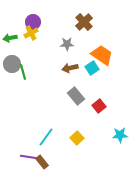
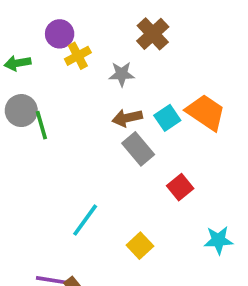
yellow cross: (31, 33) -> (78, 56), moved
orange trapezoid: (102, 55) -> (206, 112), moved
gray rectangle: (76, 96) -> (138, 149), moved
cyan line: (46, 137) -> (85, 220), moved

